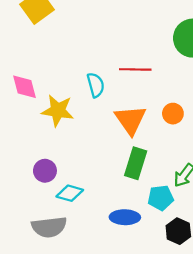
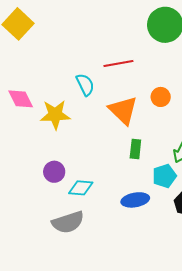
green rectangle: (136, 163) -> (135, 149), size x0.7

